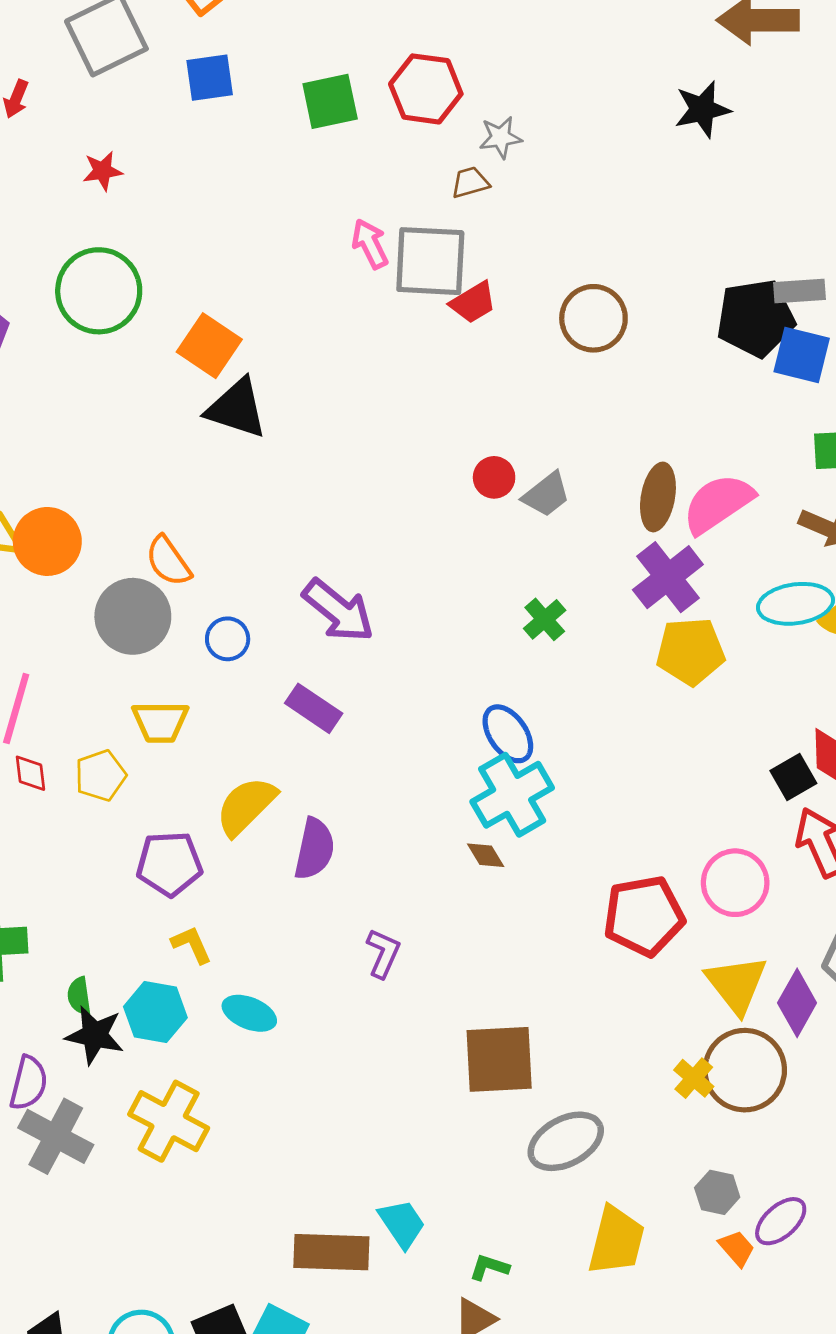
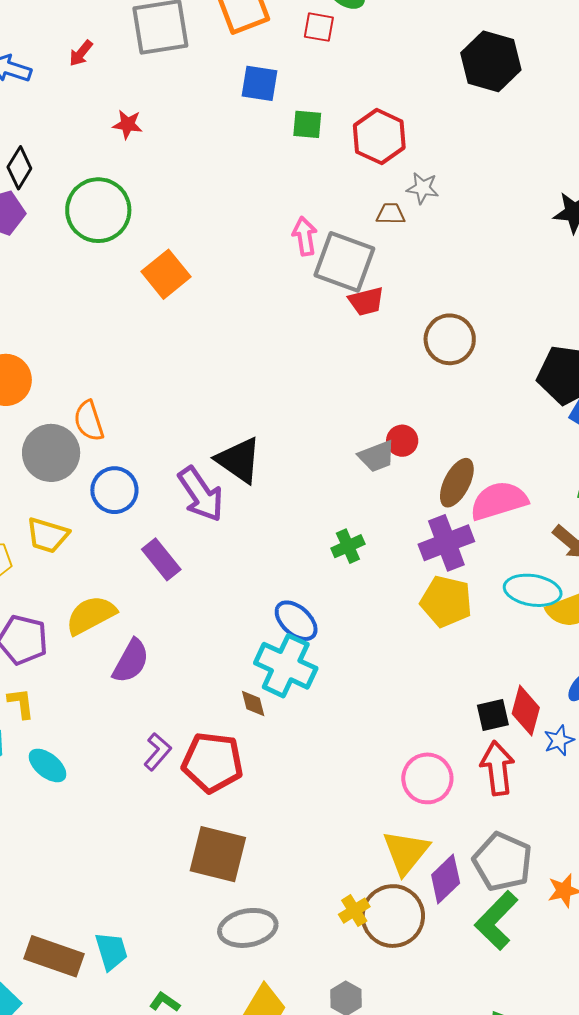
blue square: (210, 78) -> (259, 83), moved
green square: (330, 101) -> (307, 124), size x0.7
black triangle: (237, 408) -> (239, 460), moved
red circle: (494, 477) -> (402, 441), moved
blue circle: (228, 639) -> (114, 490), size x1.4
blue ellipse: (508, 734) -> (296, 621), turned -30
cyan cross: (512, 795) -> (286, 666), turned 38
red pentagon: (644, 916) -> (213, 762), moved

